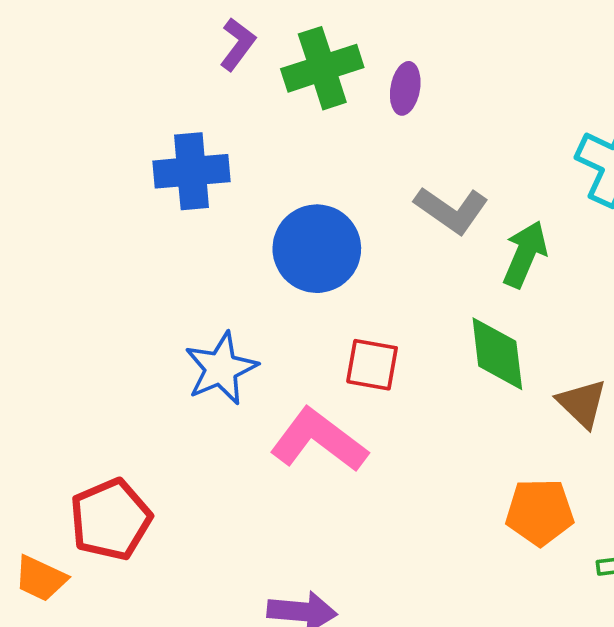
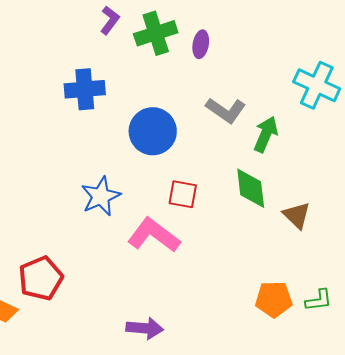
orange pentagon: (540, 512) -> (274, 299), moved

